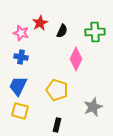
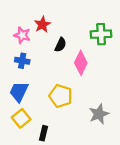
black semicircle: (62, 31) -> (61, 45), moved
yellow square: (20, 111) -> (21, 118), turned 36
black rectangle: (57, 125) -> (43, 133), moved

